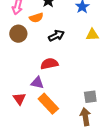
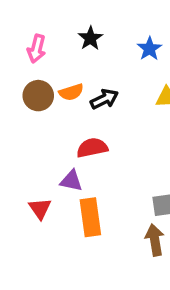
orange semicircle: (36, 18) -> (71, 92), moved
orange rectangle: (48, 104) -> (90, 217), turned 35

